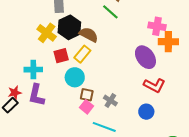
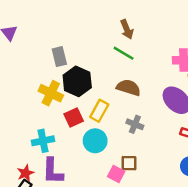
brown semicircle: (89, 35) -> (129, 88), moved
brown square: (87, 95) -> (129, 163), moved
gray cross: (110, 100) -> (135, 124), moved

